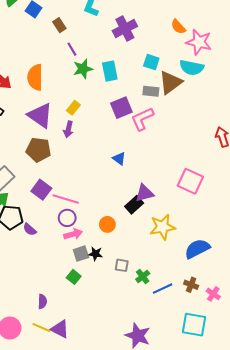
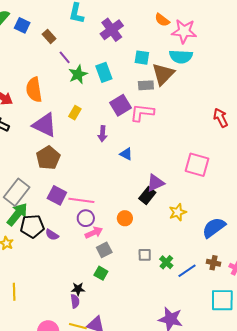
pink L-shape: (142, 119) -> (142, 113), turned 40
purple arrow: (68, 129) -> (102, 134), moved
brown pentagon: (38, 150) -> (48, 158), turned -30
yellow star: (163, 227) -> (178, 212), size x0.7
black star: (96, 254) -> (78, 289), moved

